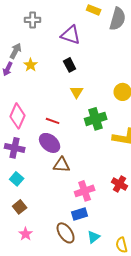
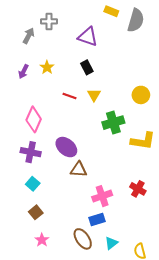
gray arrow: (16, 51) -> (29, 36), moved
red line: (53, 121) -> (69, 96), moved

